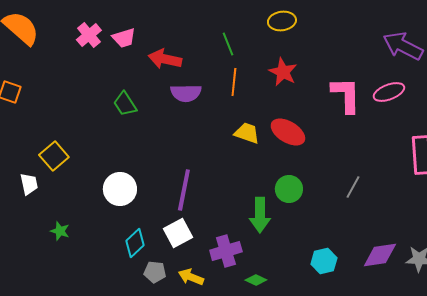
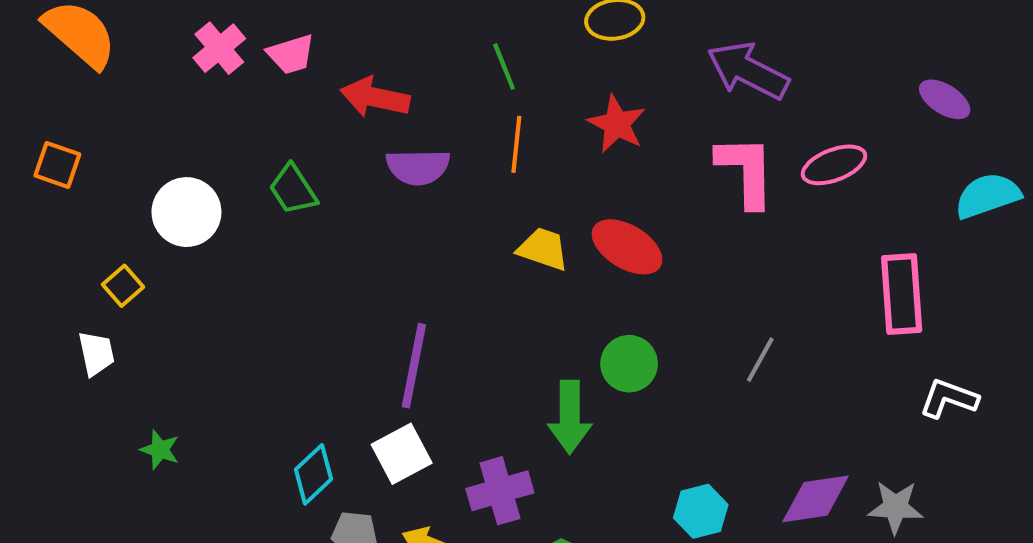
purple arrow: (403, 46) -> (748, 71), moved
yellow square: (54, 156) -> (123, 286), moved, size x0.7
white circle: (120, 189) -> (186, 212), moved

